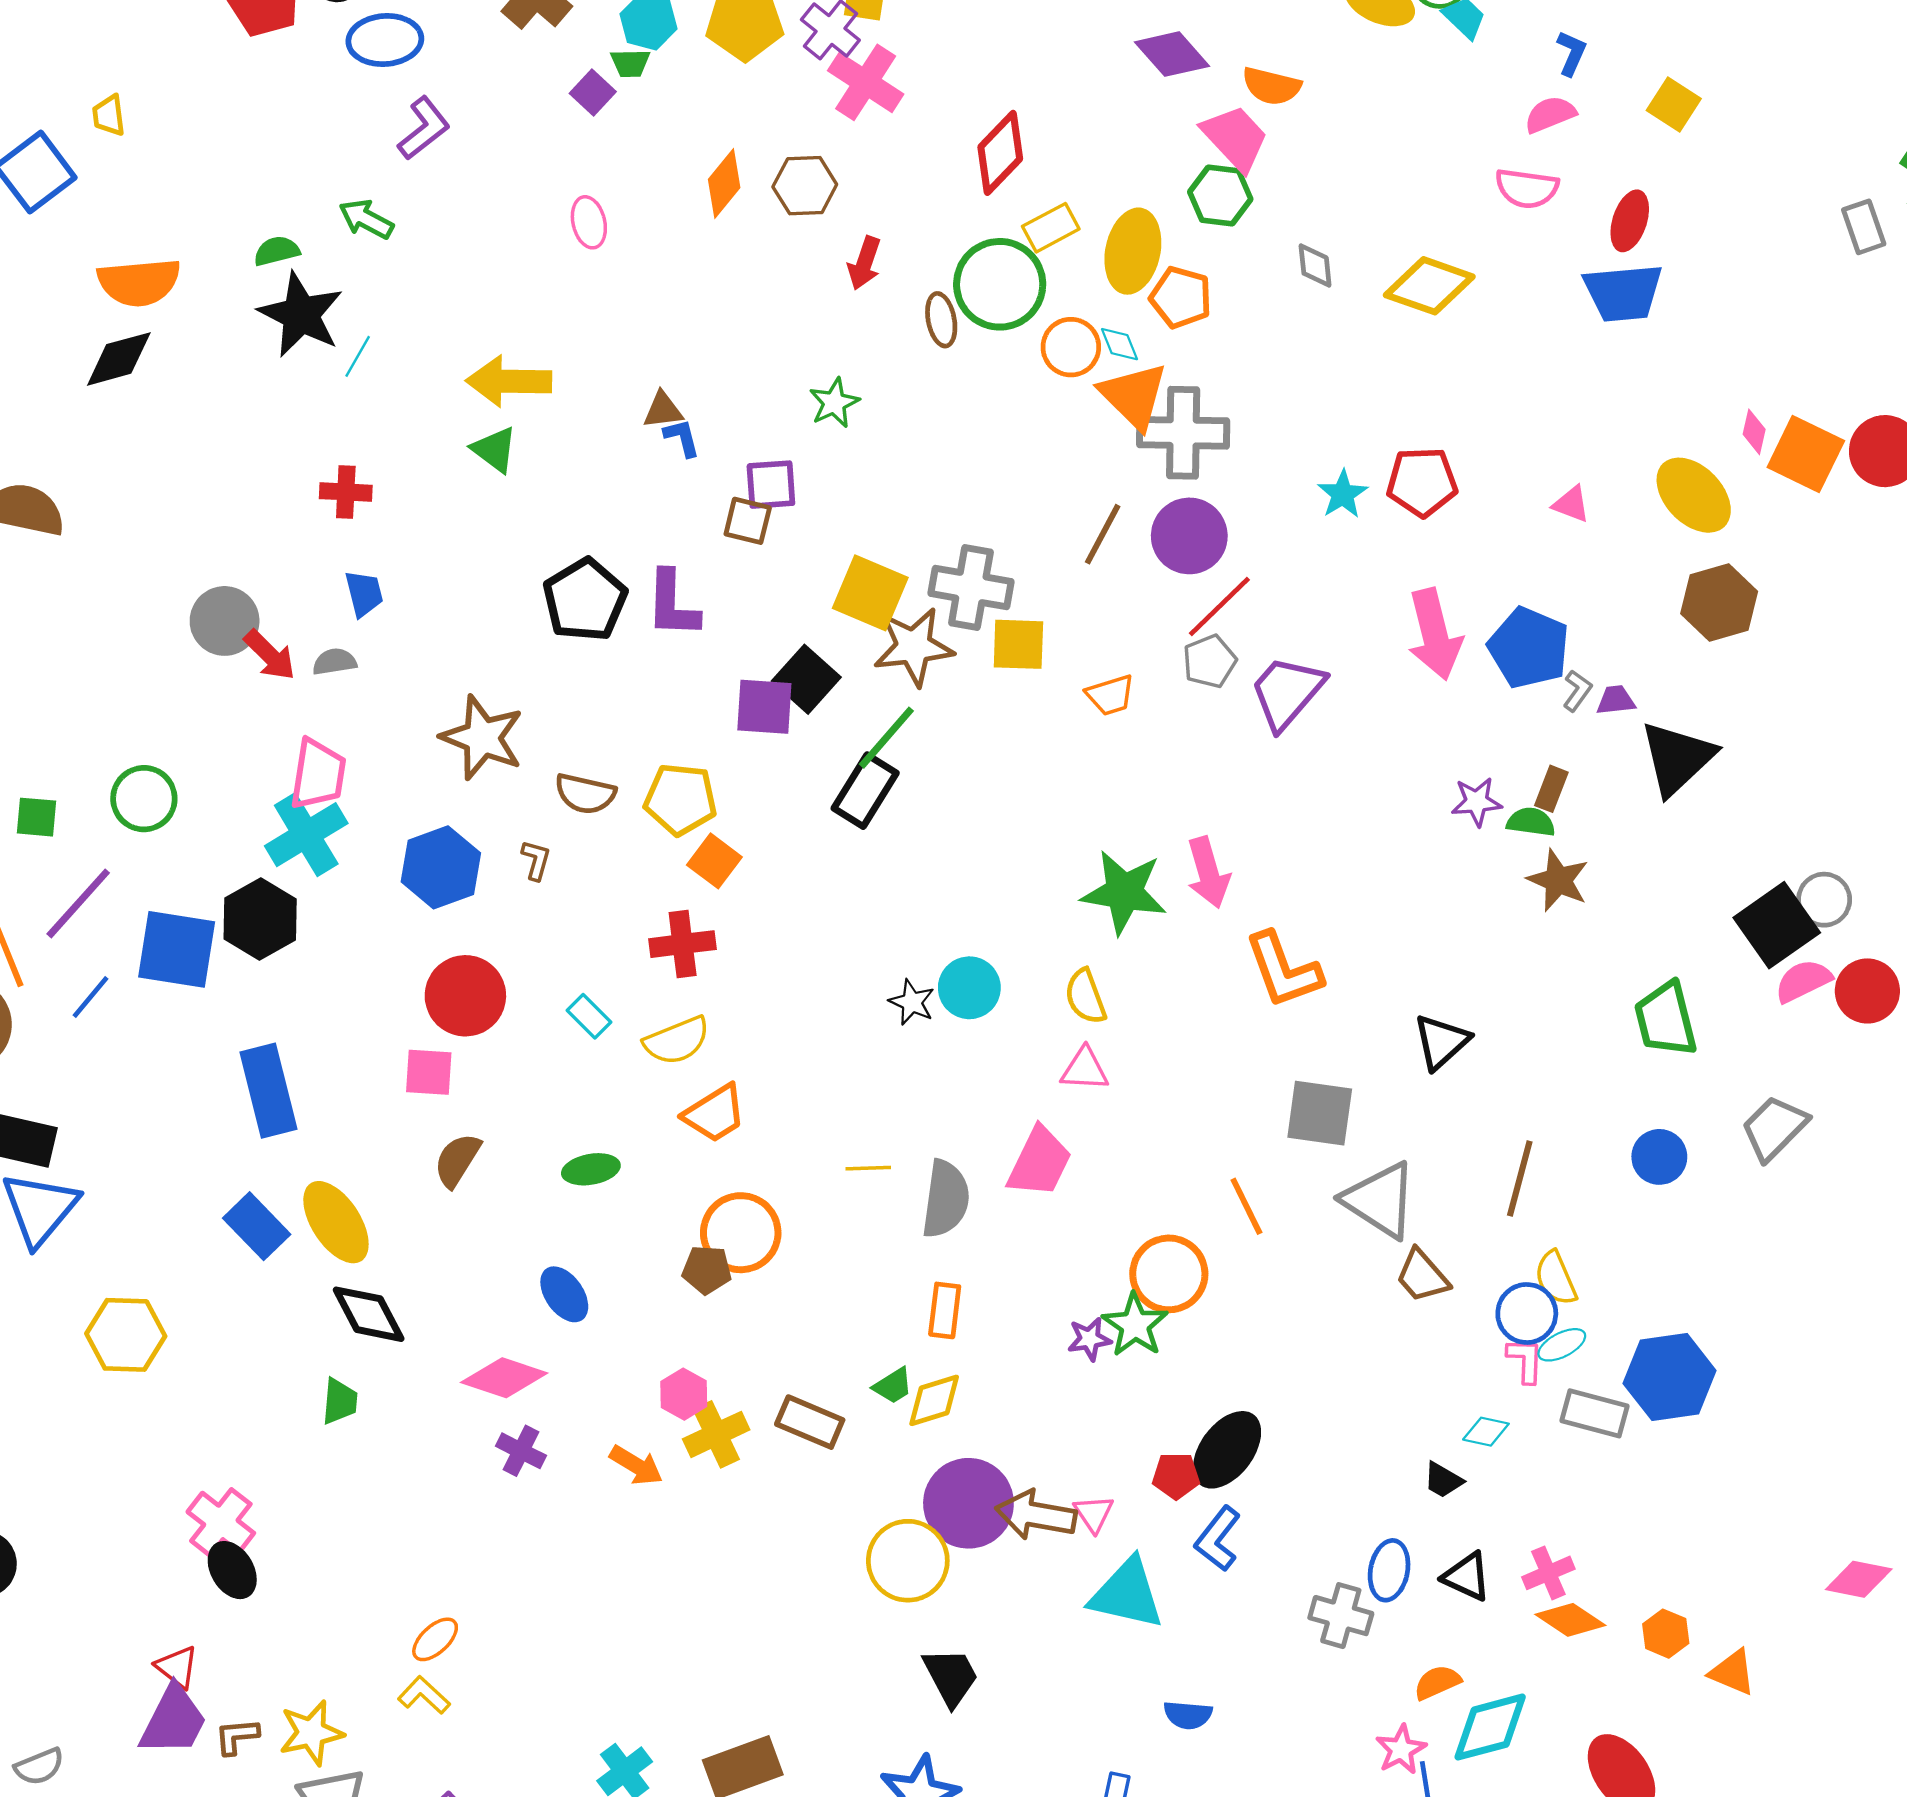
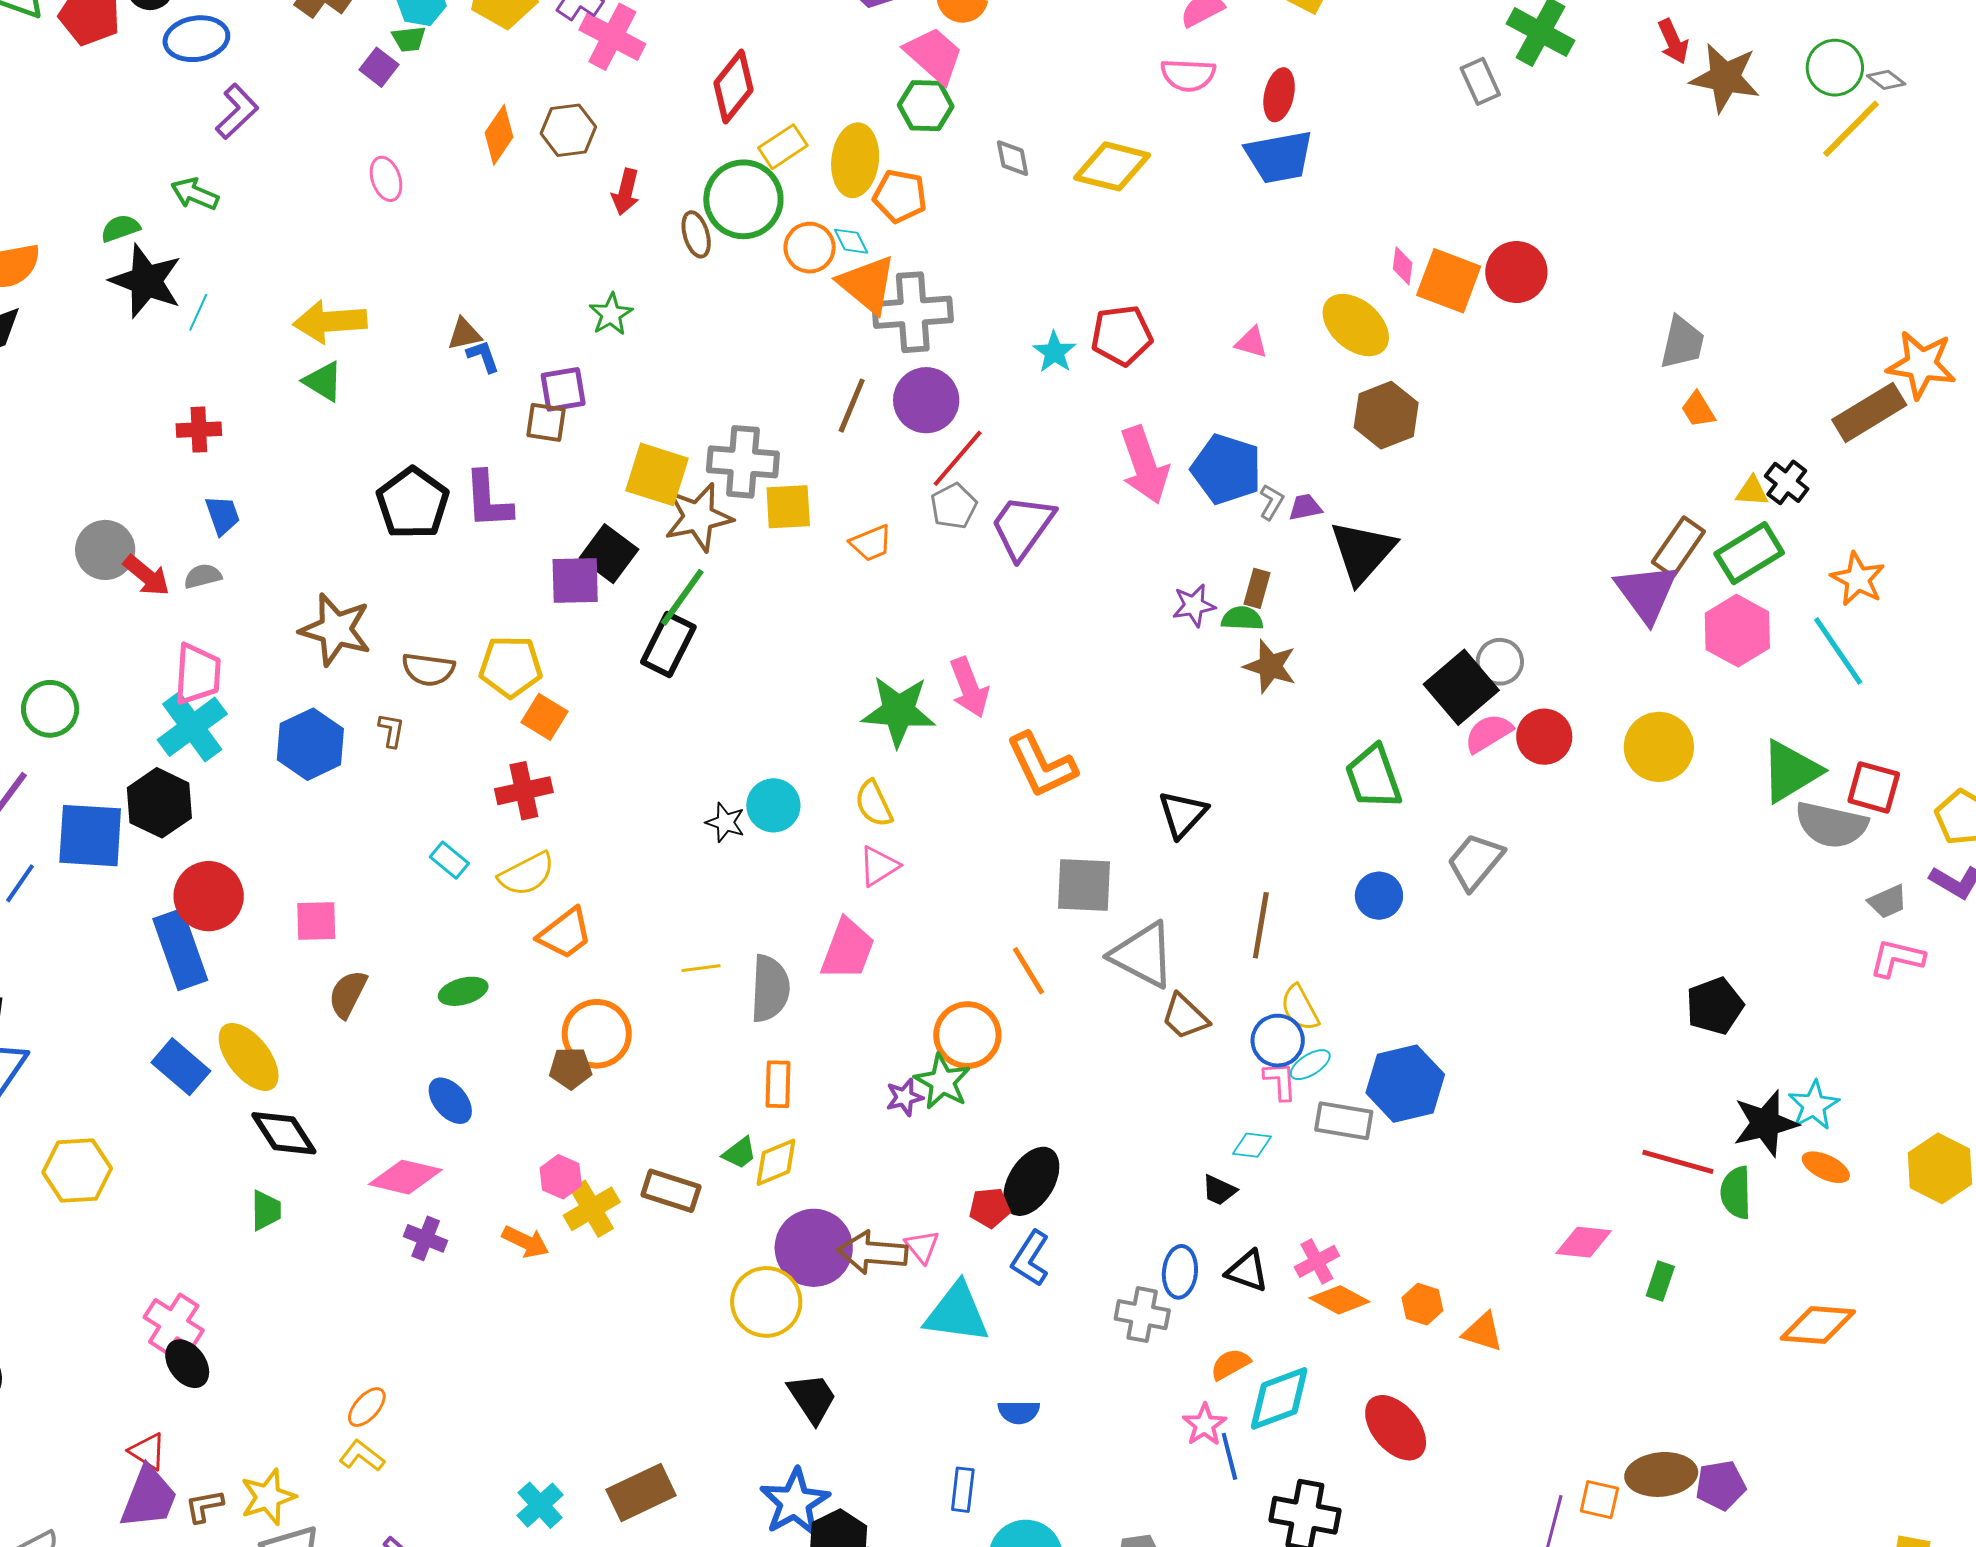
red circle: (465, 996) -> (209, 896), moved
pink triangle: (1085, 1069) -> (879, 866), turned -30

